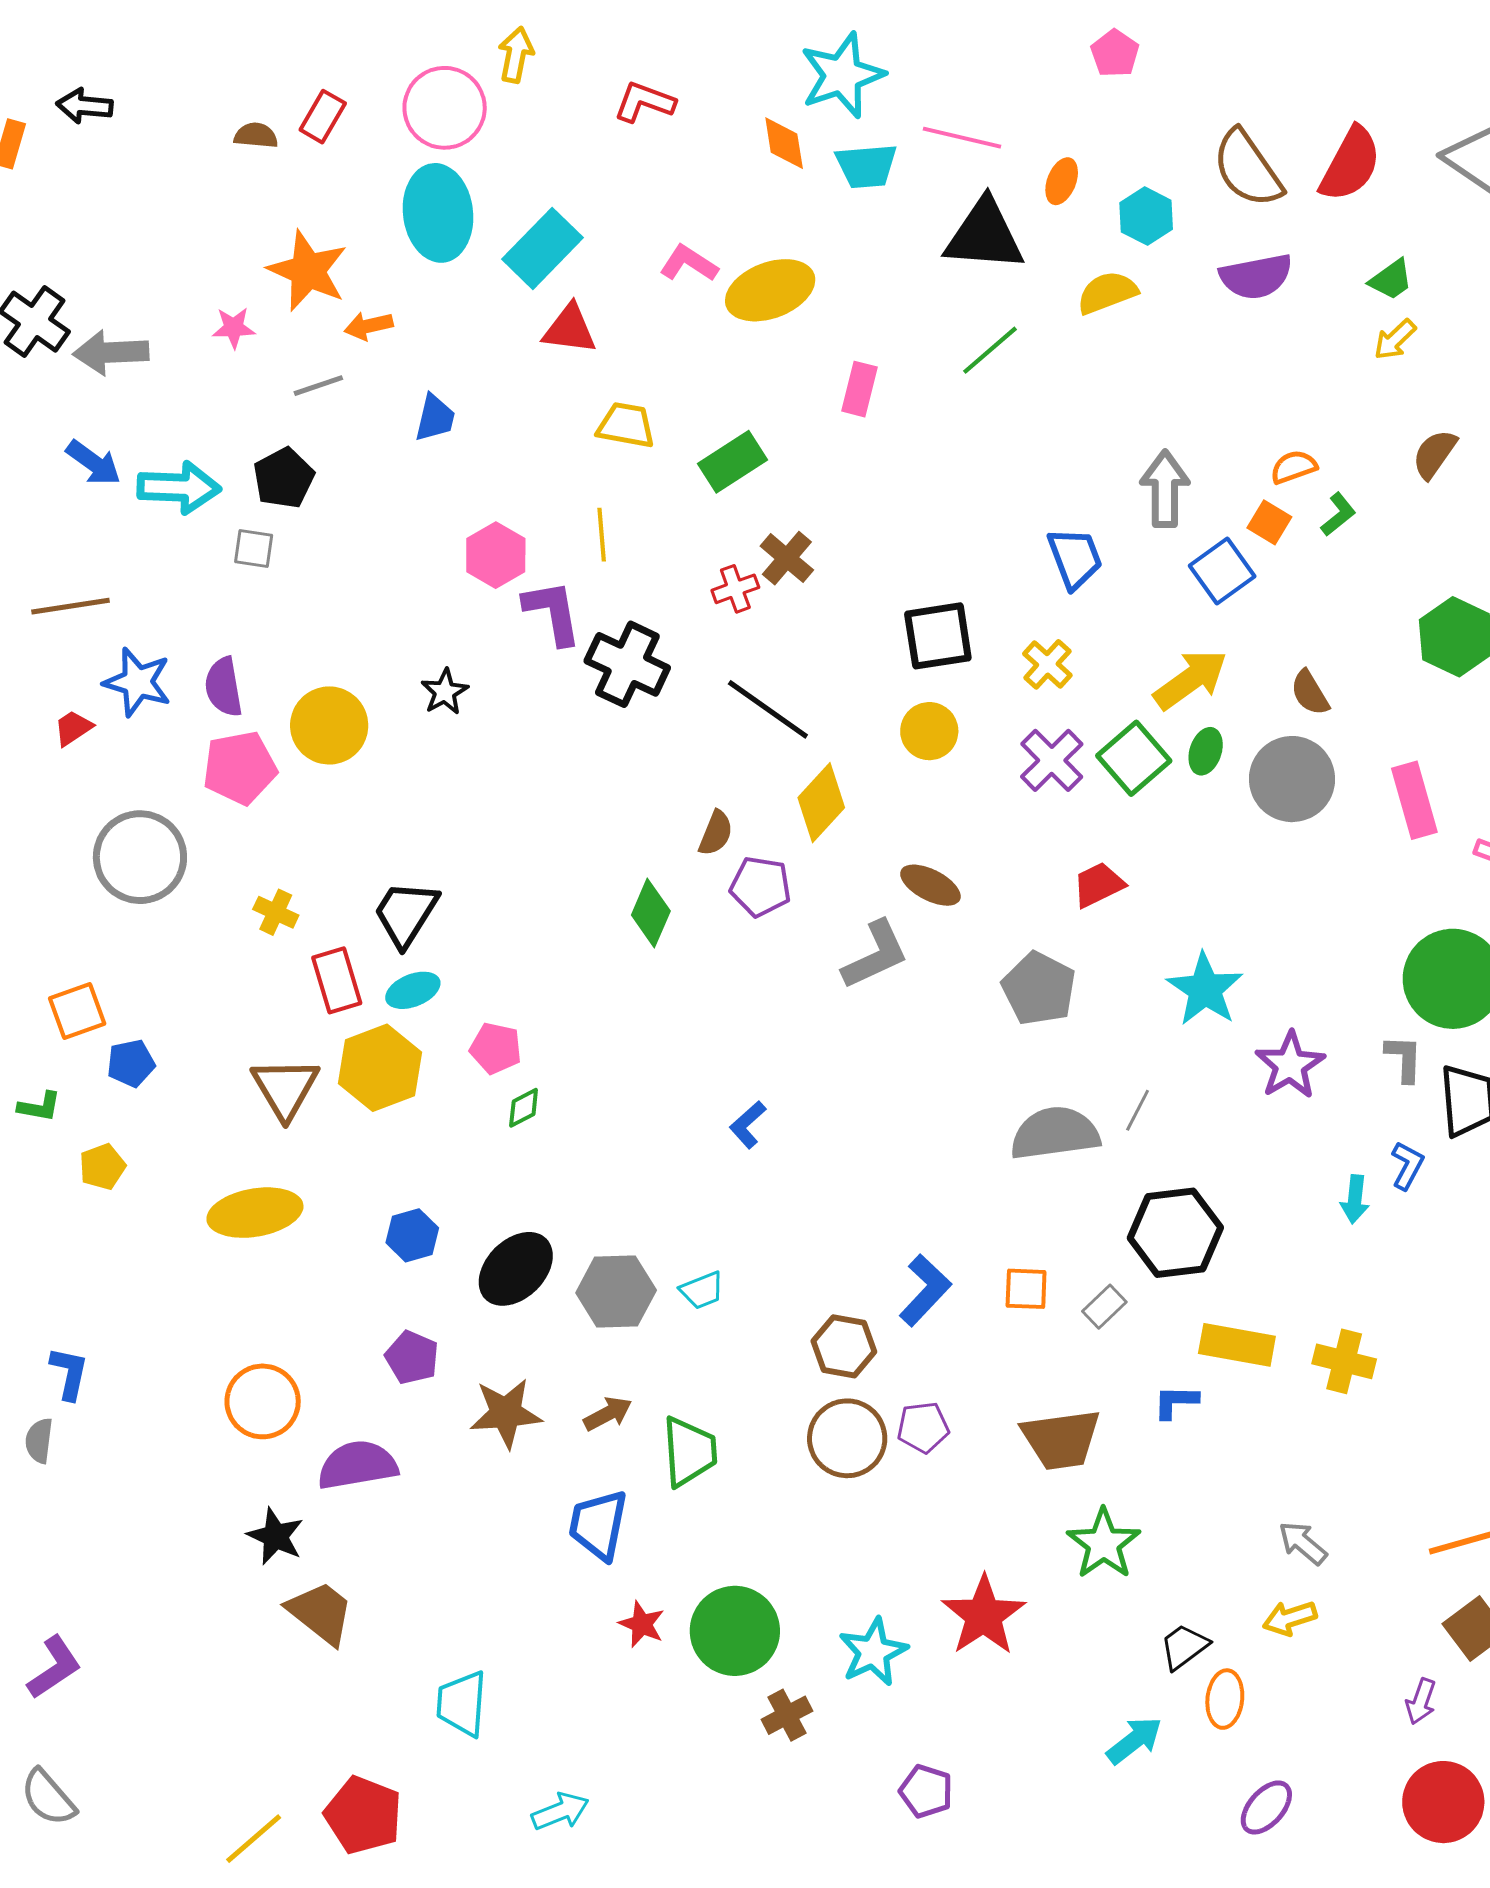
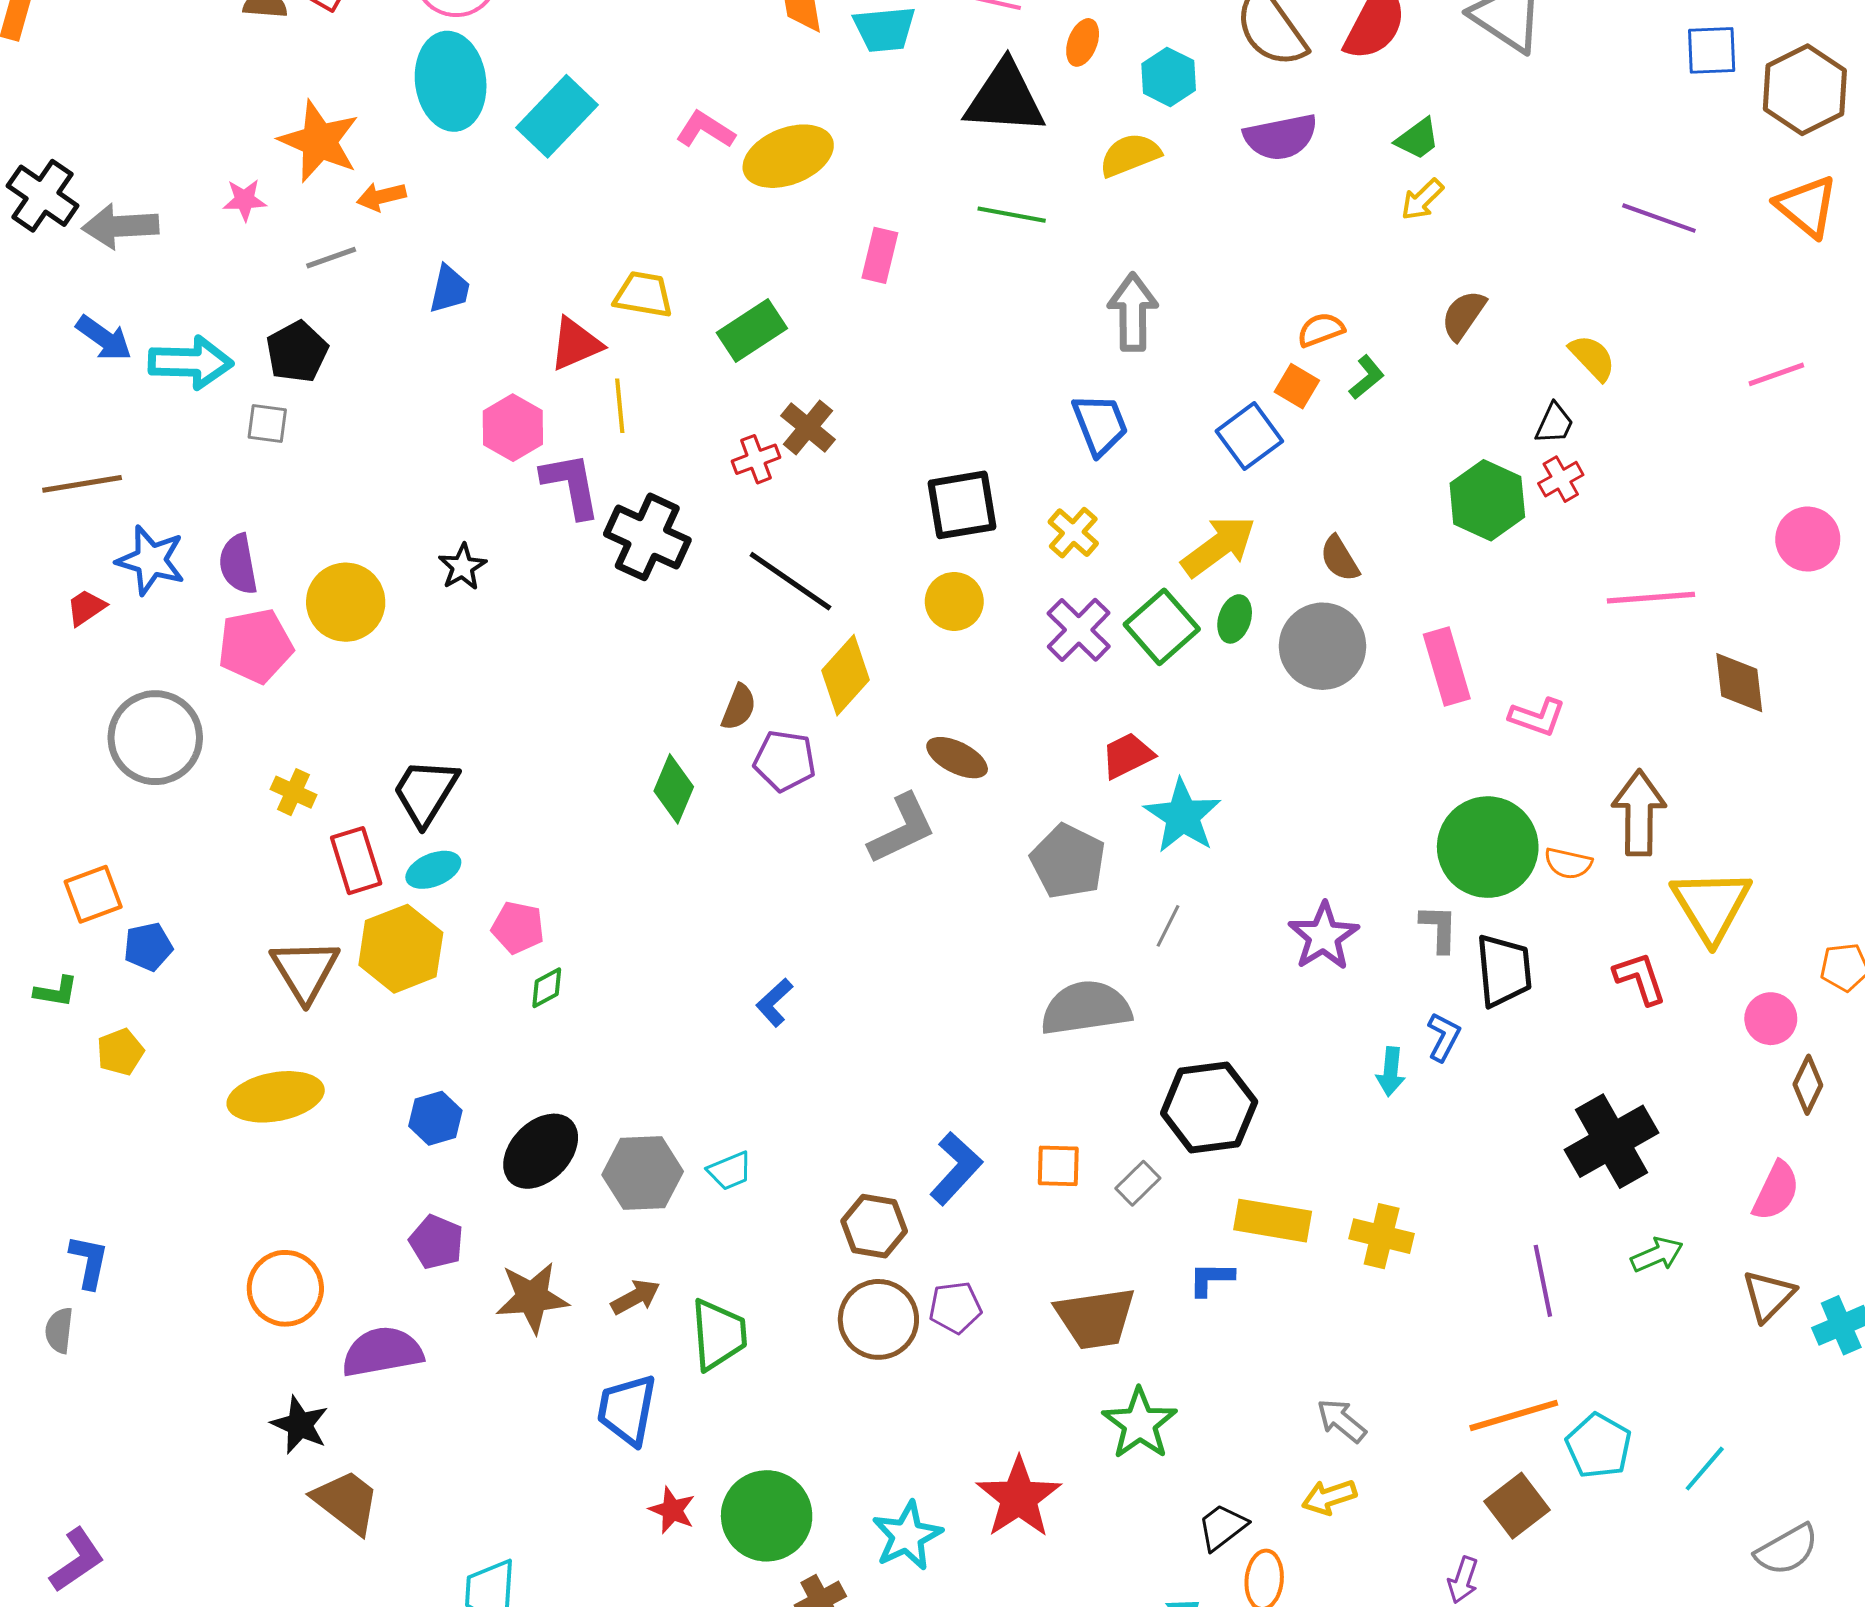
red triangle: (570, 329) -> (576, 344), moved, turned -30
green line: (990, 350) -> (1012, 215), turned 52
gray arrow: (1165, 489) -> (1133, 312), moved
cyan star: (1205, 989) -> (1183, 816), moved
gray line: (1138, 1110) -> (1168, 926), moved

